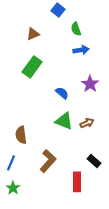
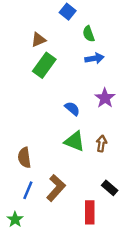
green rectangle: (32, 67) -> (44, 65), moved
brown arrow: (87, 123) -> (101, 144), turned -56
blue line: (11, 163) -> (28, 190), moved

